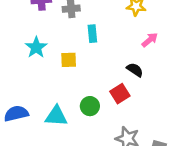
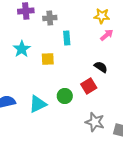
pink arrow: (150, 40) -> (107, 35), moved
cyan triangle: (56, 116) -> (38, 104), turned -30

